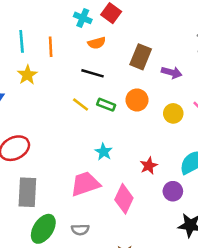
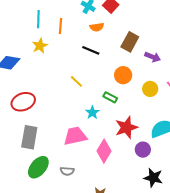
yellow line: (81, 105) -> (76, 81), moved
green rectangle: (106, 105) -> (110, 97), moved
red star: (149, 166) -> (126, 127), size x1.6

